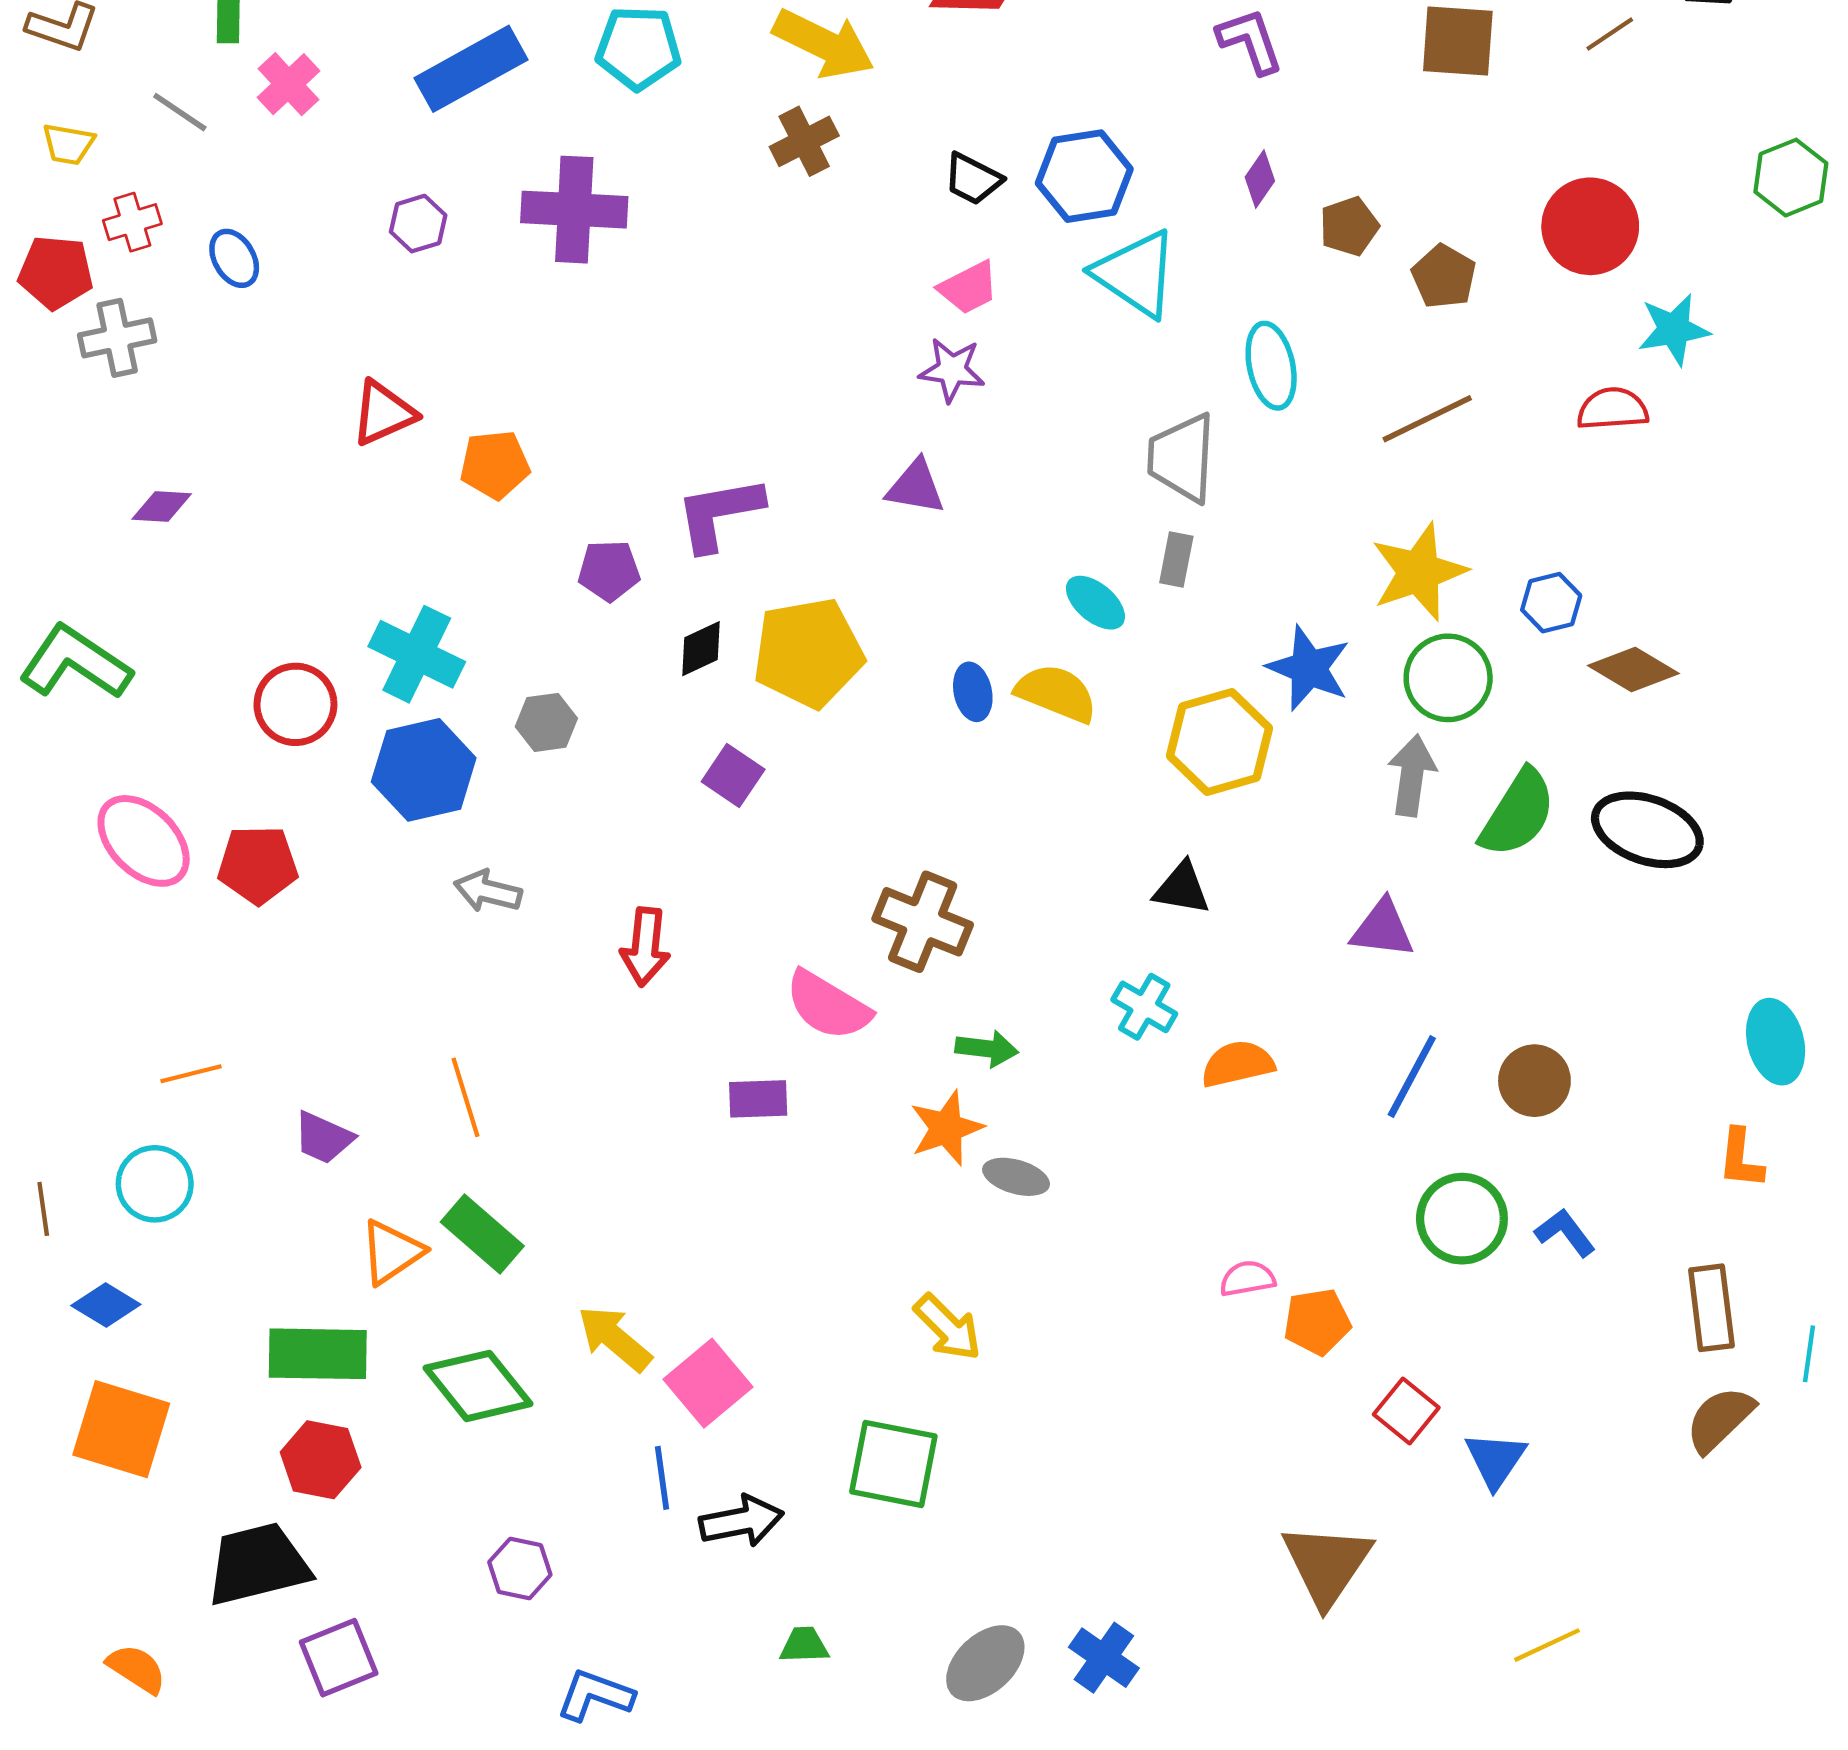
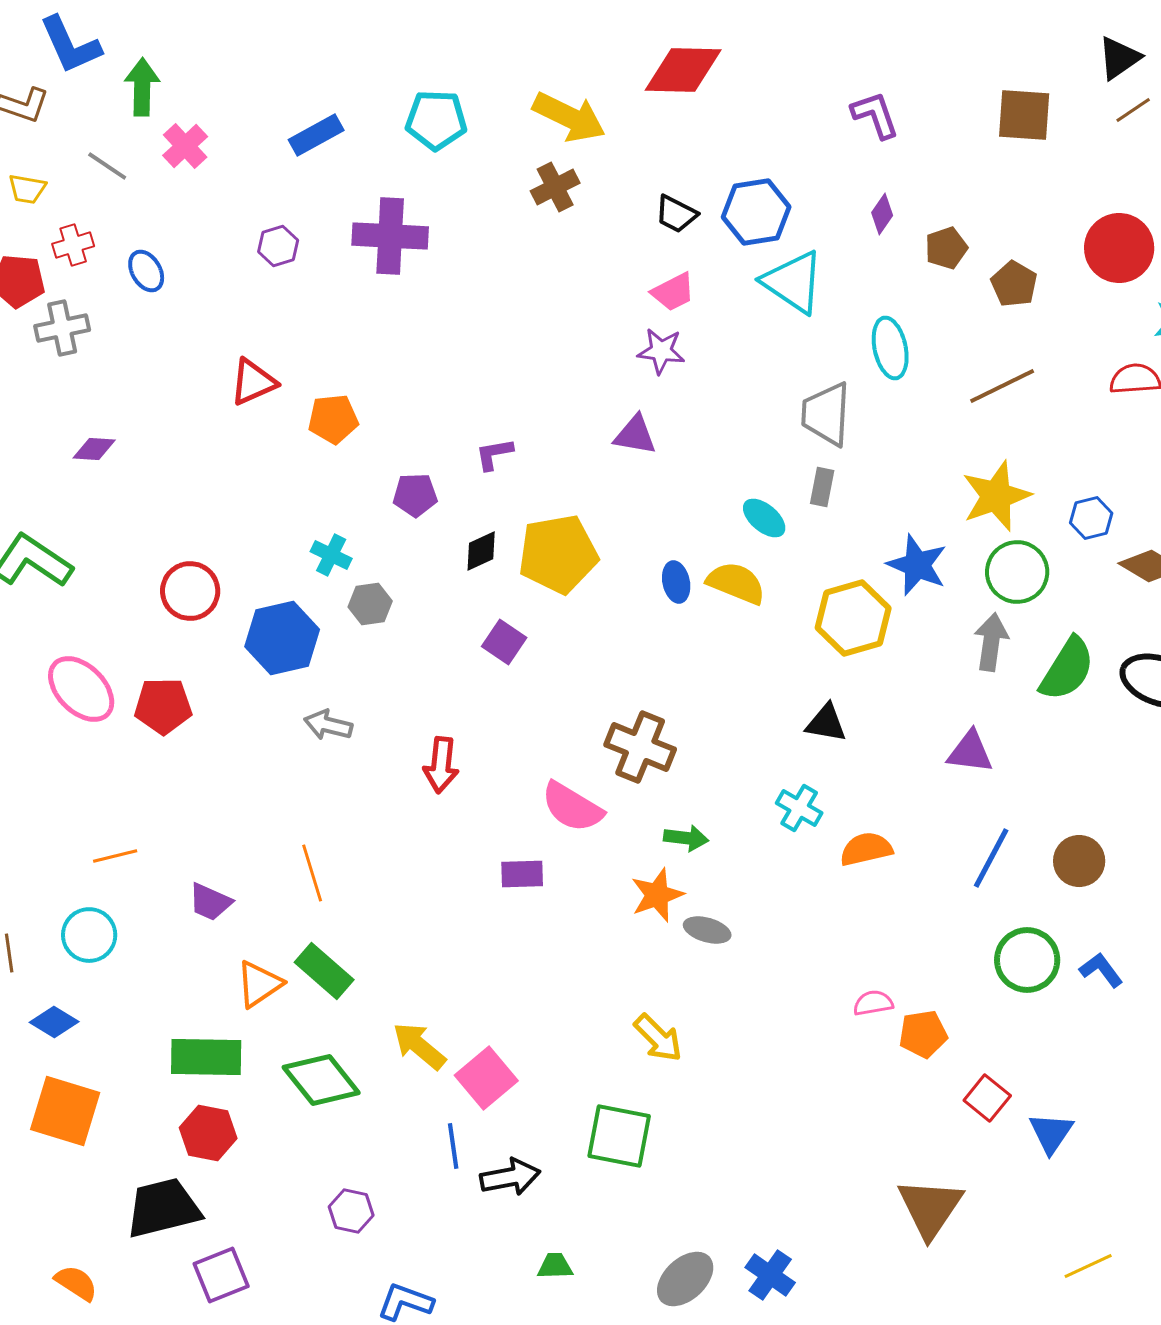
blue rectangle: (471, 69) -> (316, 135), size x0.7
purple L-shape: (719, 513) -> (494, 454), size x0.6
cyan cross: (417, 654) -> (331, 555), moved, size x0.6

